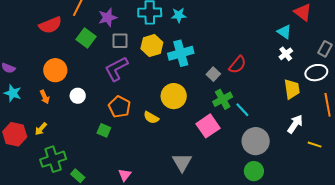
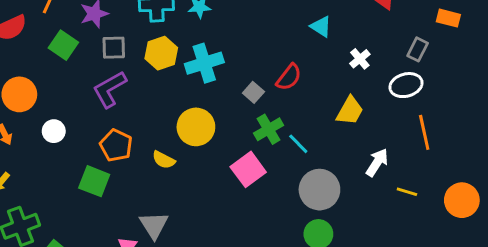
cyan triangle: (284, 32) -> (321, 27), moved
yellow trapezoid: (292, 89) -> (350, 111), moved, turned 40
green square: (104, 130) -> (94, 181), size x1.5
gray triangle: (182, 162) -> (154, 225), moved

